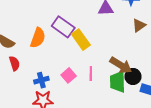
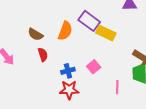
yellow rectangle: (81, 40) -> (106, 33), turned -30
pink line: (91, 74) -> (117, 87), moved

